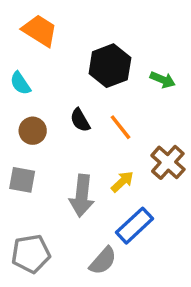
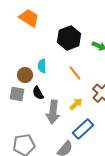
cyan semicircle: (20, 83) -> (42, 66), moved, turned 32
black semicircle: (80, 120) -> (38, 93), moved
gray square: (22, 180) -> (17, 94), moved

